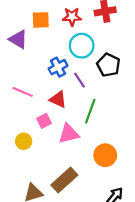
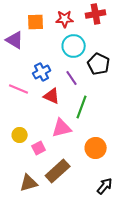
blue cross: (58, 67) -> (42, 72), moved
pink square: (44, 121) -> (39, 148), moved

